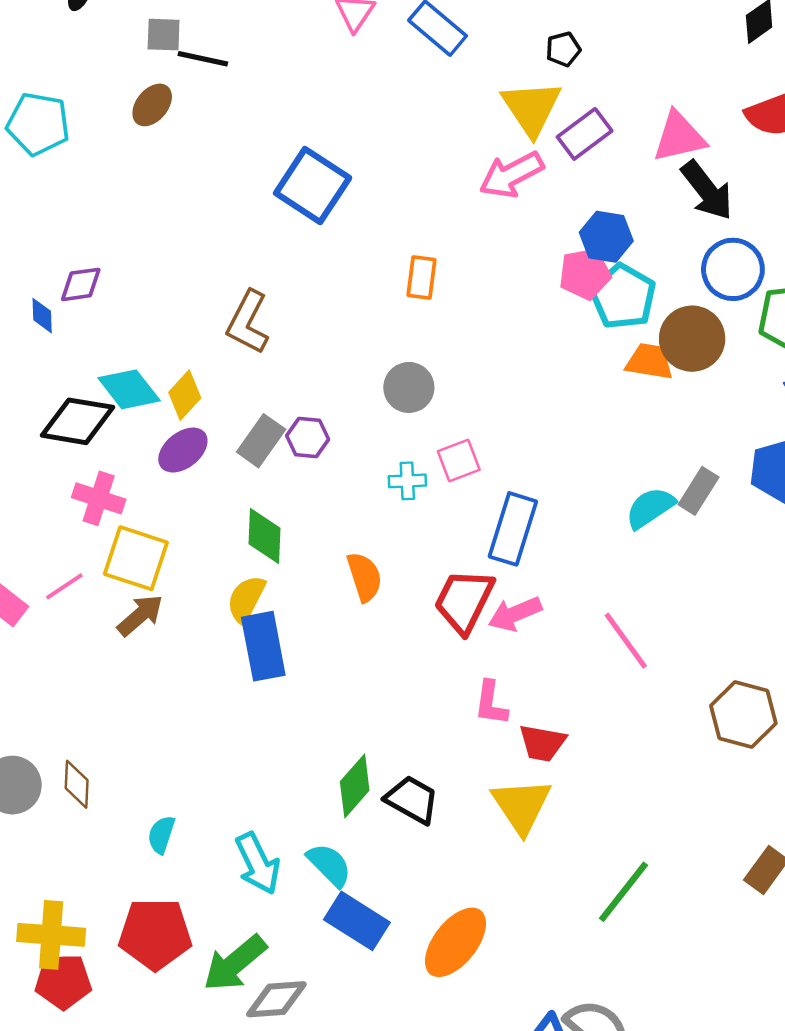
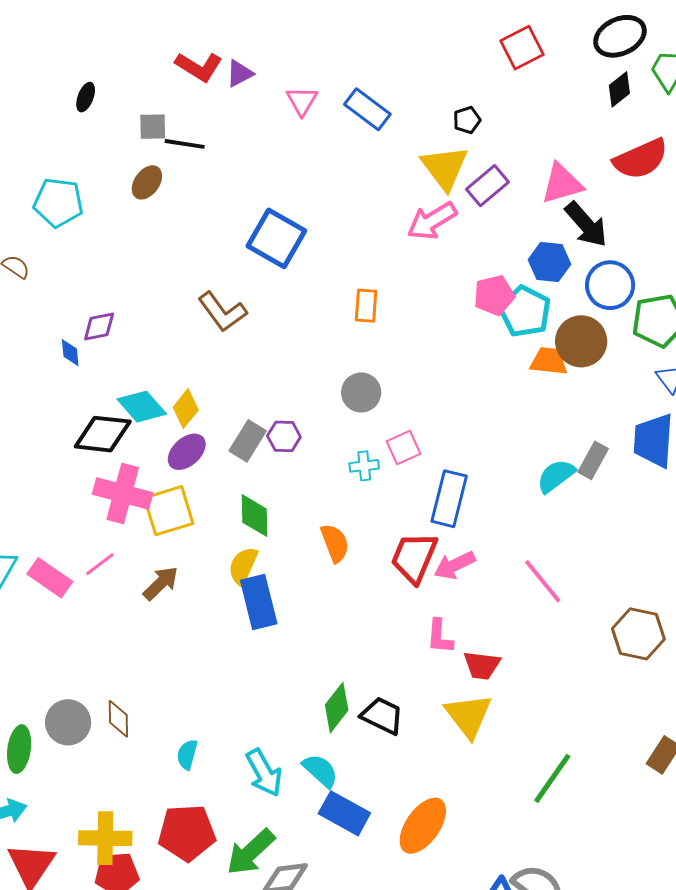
blue hexagon: (606, 237) -> (549, 262), moved
brown L-shape: (248, 322) -> (222, 312), moved, turned -60
pink cross: (99, 498) -> (123, 494), size x1.4
yellow square: (136, 558) -> (169, 511), moved, turned -32

